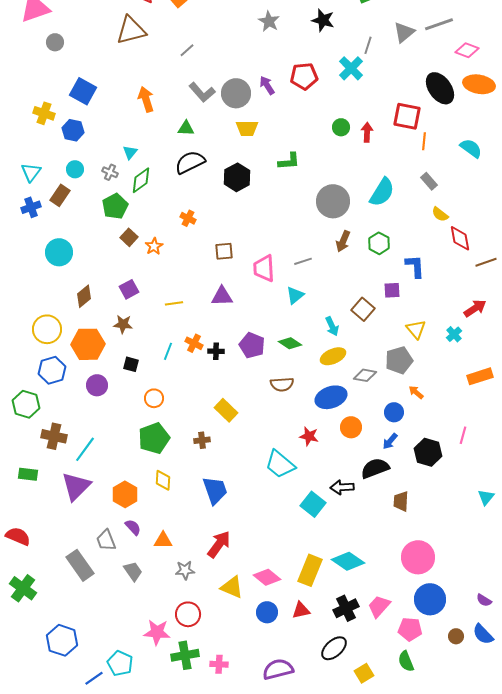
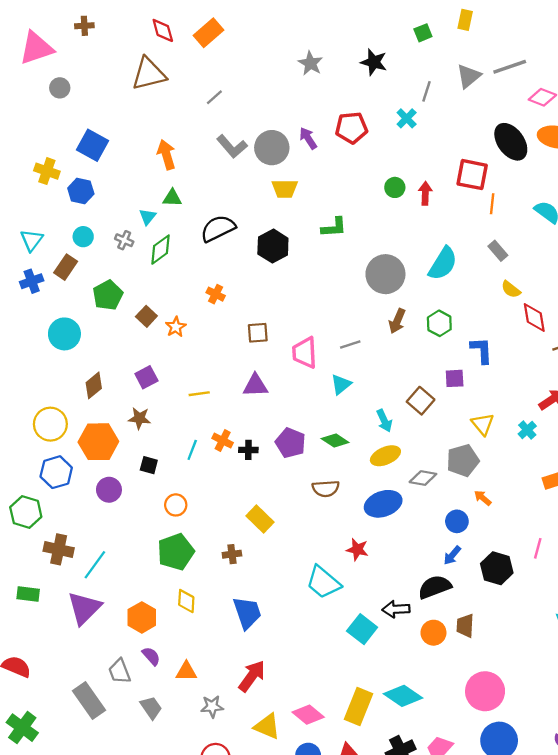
cyan cross: (351, 68) -> (407, 118), size x0.7
green triangle: (186, 128) -> (172, 198), moved
green pentagon: (115, 206) -> (108, 295), moved
orange circle: (351, 427) -> (433, 633), moved

